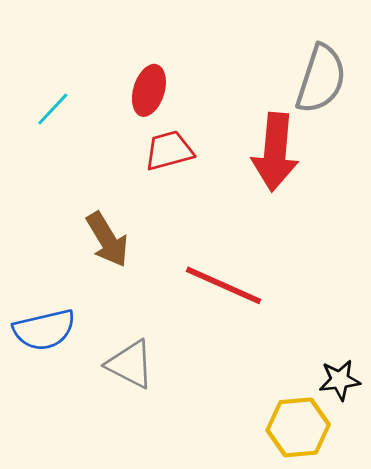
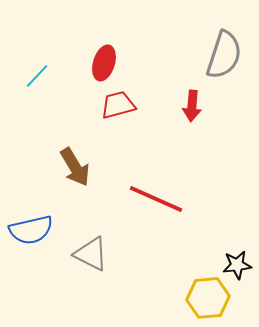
red arrow: (275, 152) -> (192, 106), size x0.6

